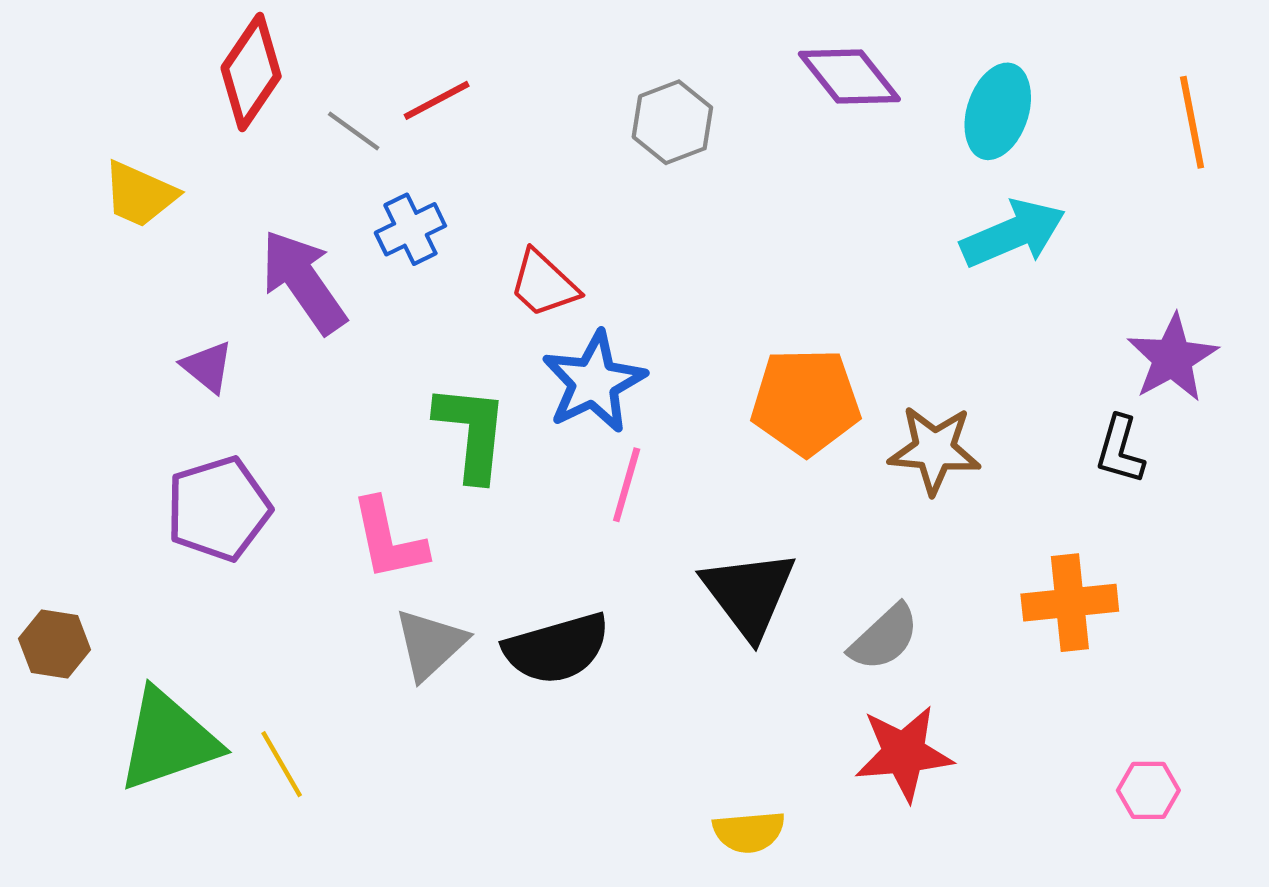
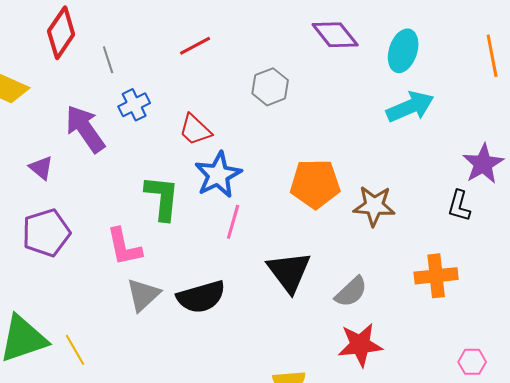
red line: (437, 100) -> (195, 46), moved
gray hexagon: (672, 122) -> (270, 87), moved
gray line: (354, 131) -> (108, 60), turned 36

